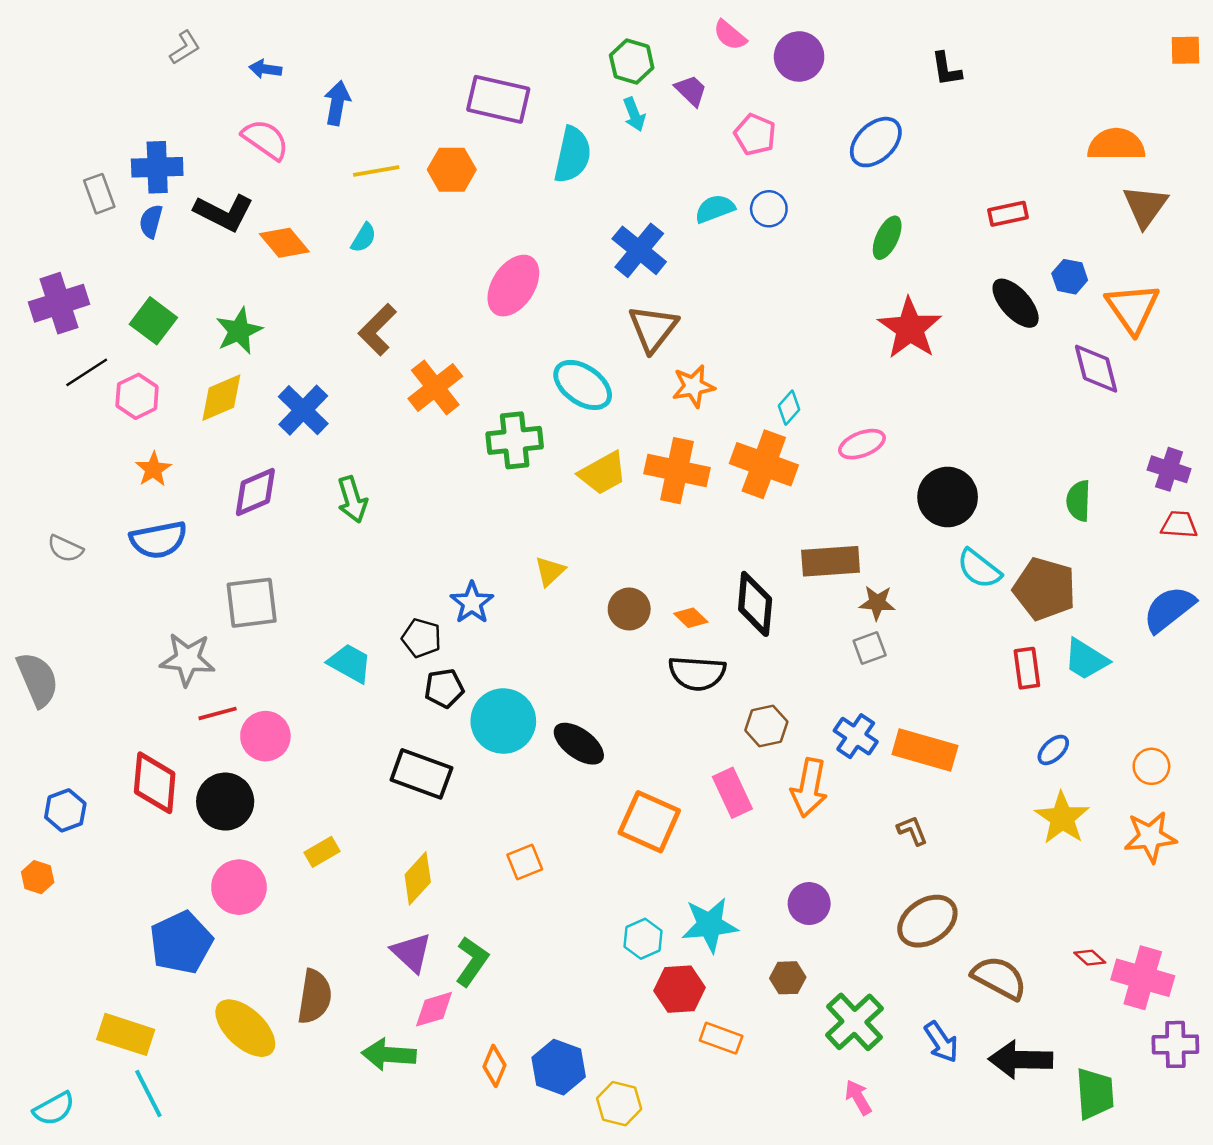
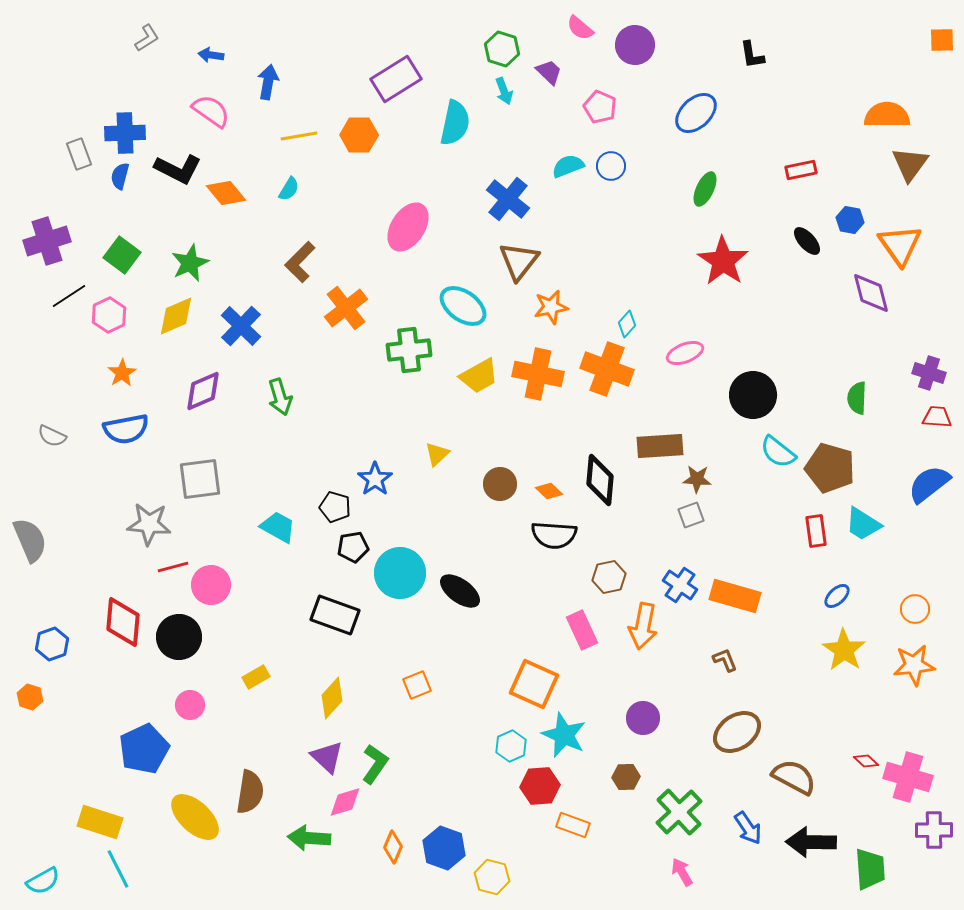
purple rectangle: (498, 99) -> (396, 79), turned -45
black ellipse: (1016, 303) -> (807, 241), size x0.7
orange square: (649, 822) -> (534, 684), moved
pink circle: (239, 887) -> (190, 705), size x0.7
cyan star: (710, 925) -> (564, 735), turned 30

